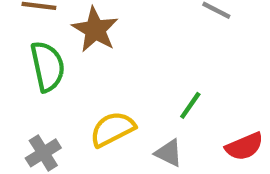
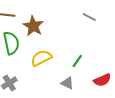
yellow semicircle: (112, 129) -> (41, 58), moved

